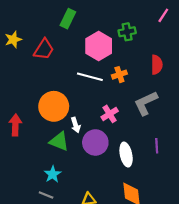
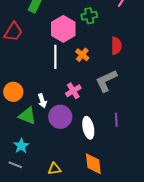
orange cross: (119, 75) -> (82, 55), turned -32
white line: (90, 77) -> (55, 57), turned 75
orange circle: (54, 106) -> (13, 92), moved, size x0.7

